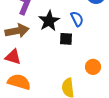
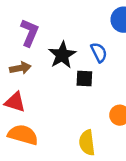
brown arrow: (17, 31) -> (20, 68), size x0.7

